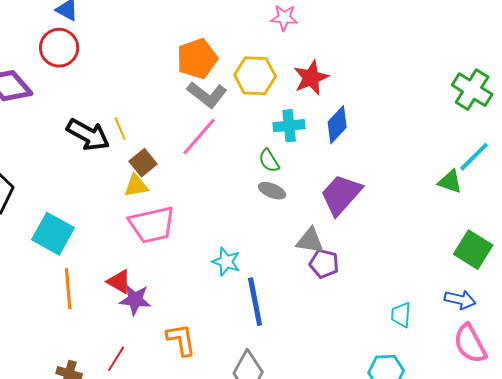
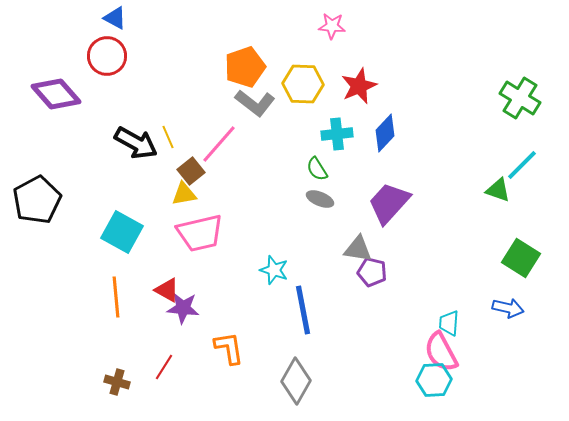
pink line: (199, 137) -> (219, 144), moved
cyan square: (53, 234) -> (122, 232), moved
pink semicircle: (470, 344) -> (441, 352), moved

